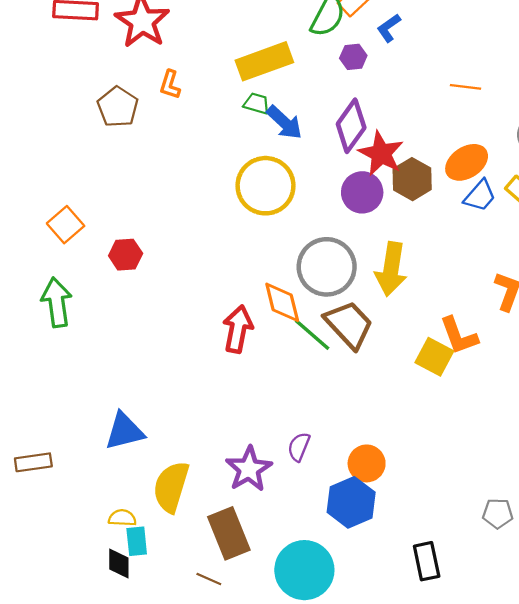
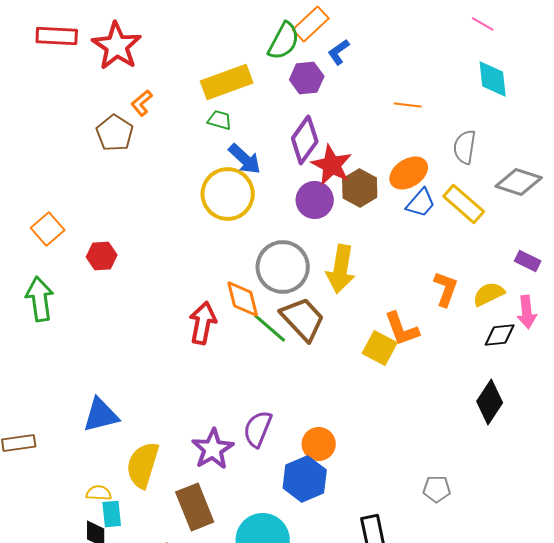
purple hexagon: (353, 57) -> (307, 78), size x1.4
orange L-shape: (170, 85) -> (142, 103), turned 32
brown pentagon: (118, 107) -> (115, 133), moved
blue arrow: (284, 122) -> (245, 159), moved
purple semicircle: (299, 447) -> (258, 429), size x1.4

